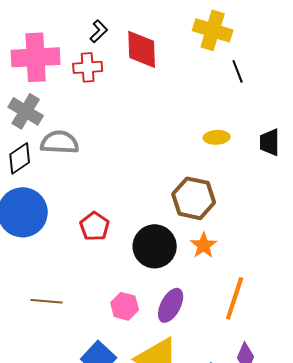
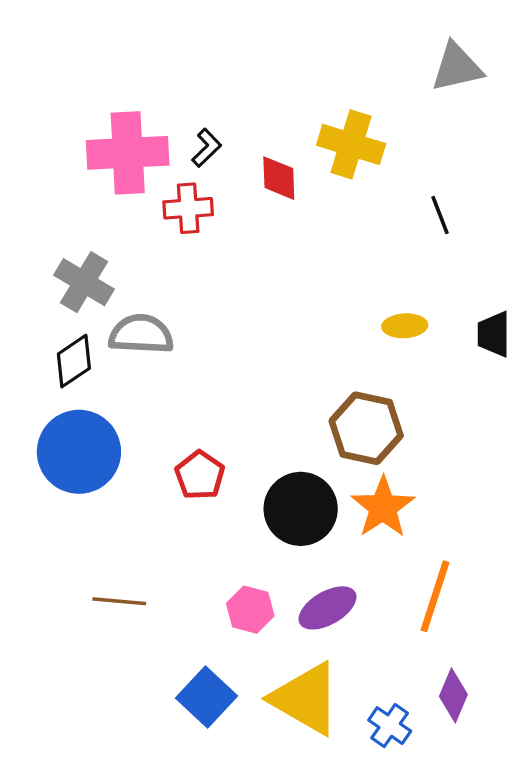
yellow cross: (213, 30) -> (351, 144), moved
red diamond: (142, 49) -> (279, 178), size x0.7
pink cross: (36, 57) -> (128, 153), moved
orange star: (204, 245) -> (383, 507), size x1.4
purple ellipse: (171, 305) -> (328, 608), turned 32

